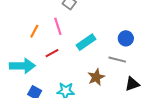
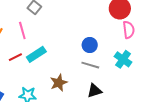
cyan rectangle: (86, 42) -> (36, 54), moved
gray line: (117, 60) -> (90, 65), moved

